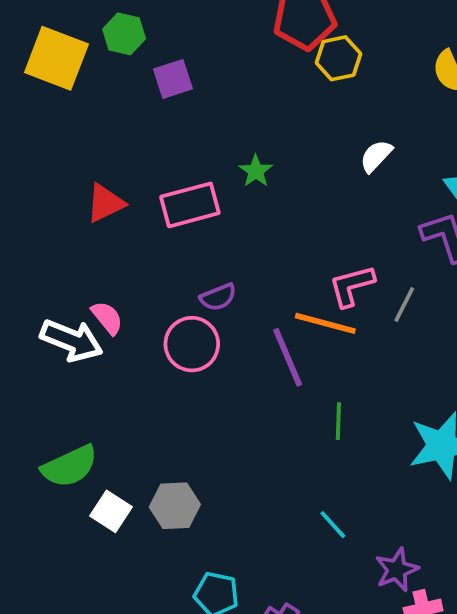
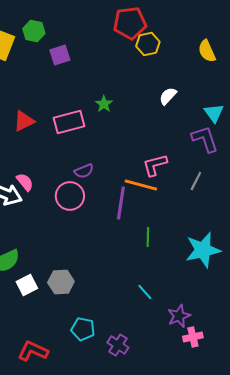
gray line: (404, 305) -> (196, 181), moved
purple line: (288, 357) -> (121, 203), turned 32
white square: (111, 511) -> (27, 285), turned 30

